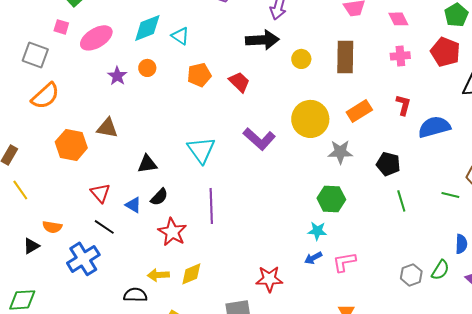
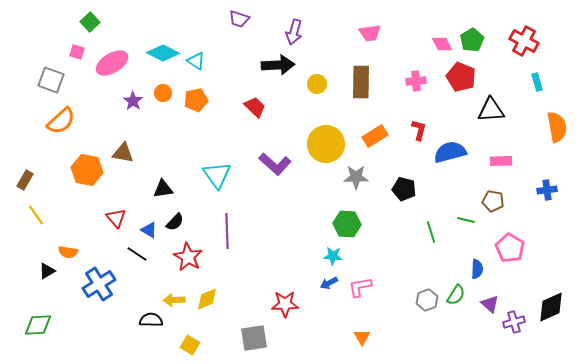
pink diamond: (398, 19) -> (442, 44), moved
cyan diamond: (147, 28) -> (163, 53), turned 48
orange pentagon: (199, 75) -> (196, 100), moved
green line: (401, 201) -> (431, 232), moved
black line: (104, 227) -> (137, 254), moved

